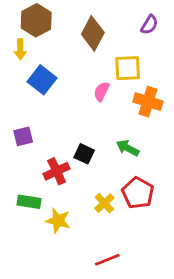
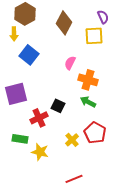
purple semicircle: (149, 25) -> (103, 17), turned -56
yellow square: (128, 68) -> (94, 36), moved
orange cross: (148, 102) -> (88, 80), moved
purple square: (23, 136) -> (16, 94), size x1.6

